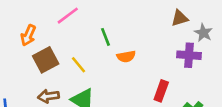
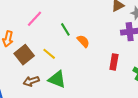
orange semicircle: (126, 56) -> (83, 41), turned -112

